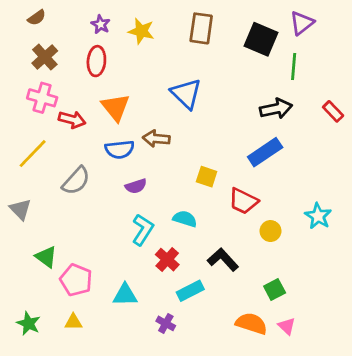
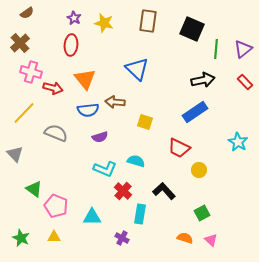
purple triangle: (302, 23) -> (243, 49), moved
brown cross: (45, 57) -> (20, 43), moved
yellow square: (207, 177) -> (145, 122), moved
gray semicircle: (76, 181) -> (56, 133), turned -110
cyan star: (318, 216) -> (238, 142), moved
cyan L-shape: (143, 230) -> (105, 169), turned 80
cyan rectangle: (190, 291) -> (140, 214), turned -54
orange semicircle: (251, 323) -> (185, 238), size x0.7

